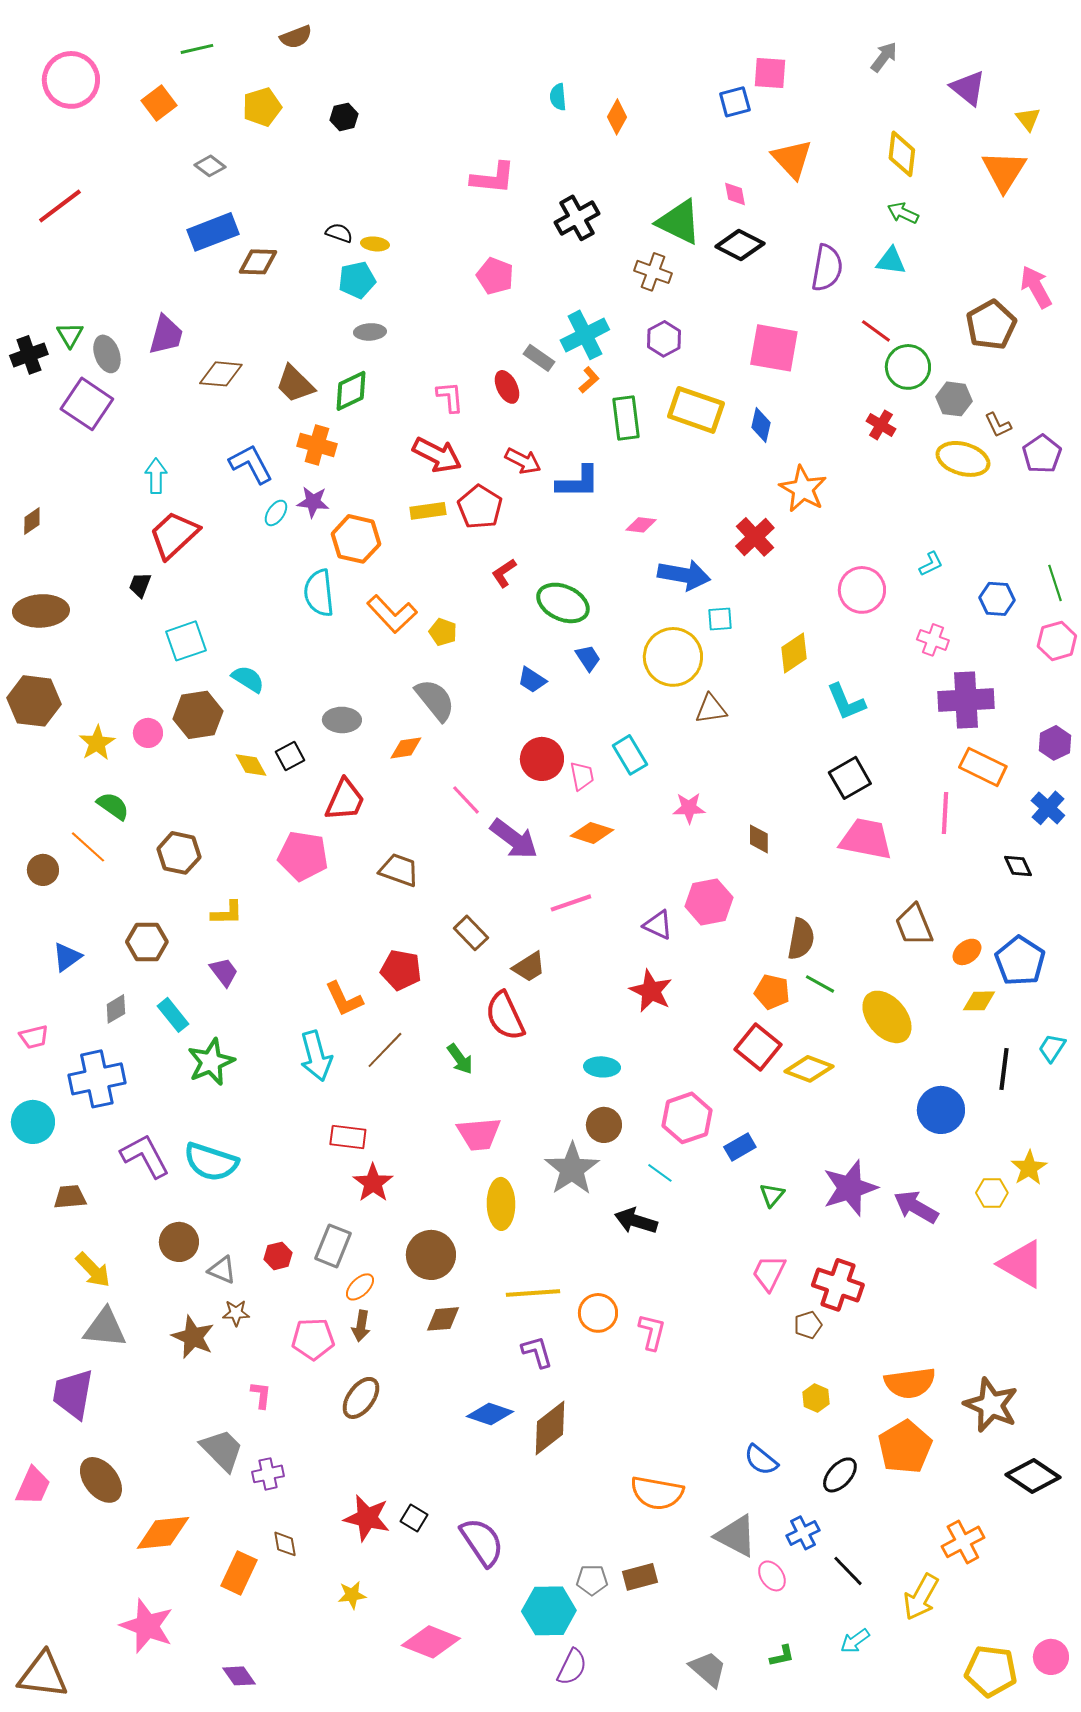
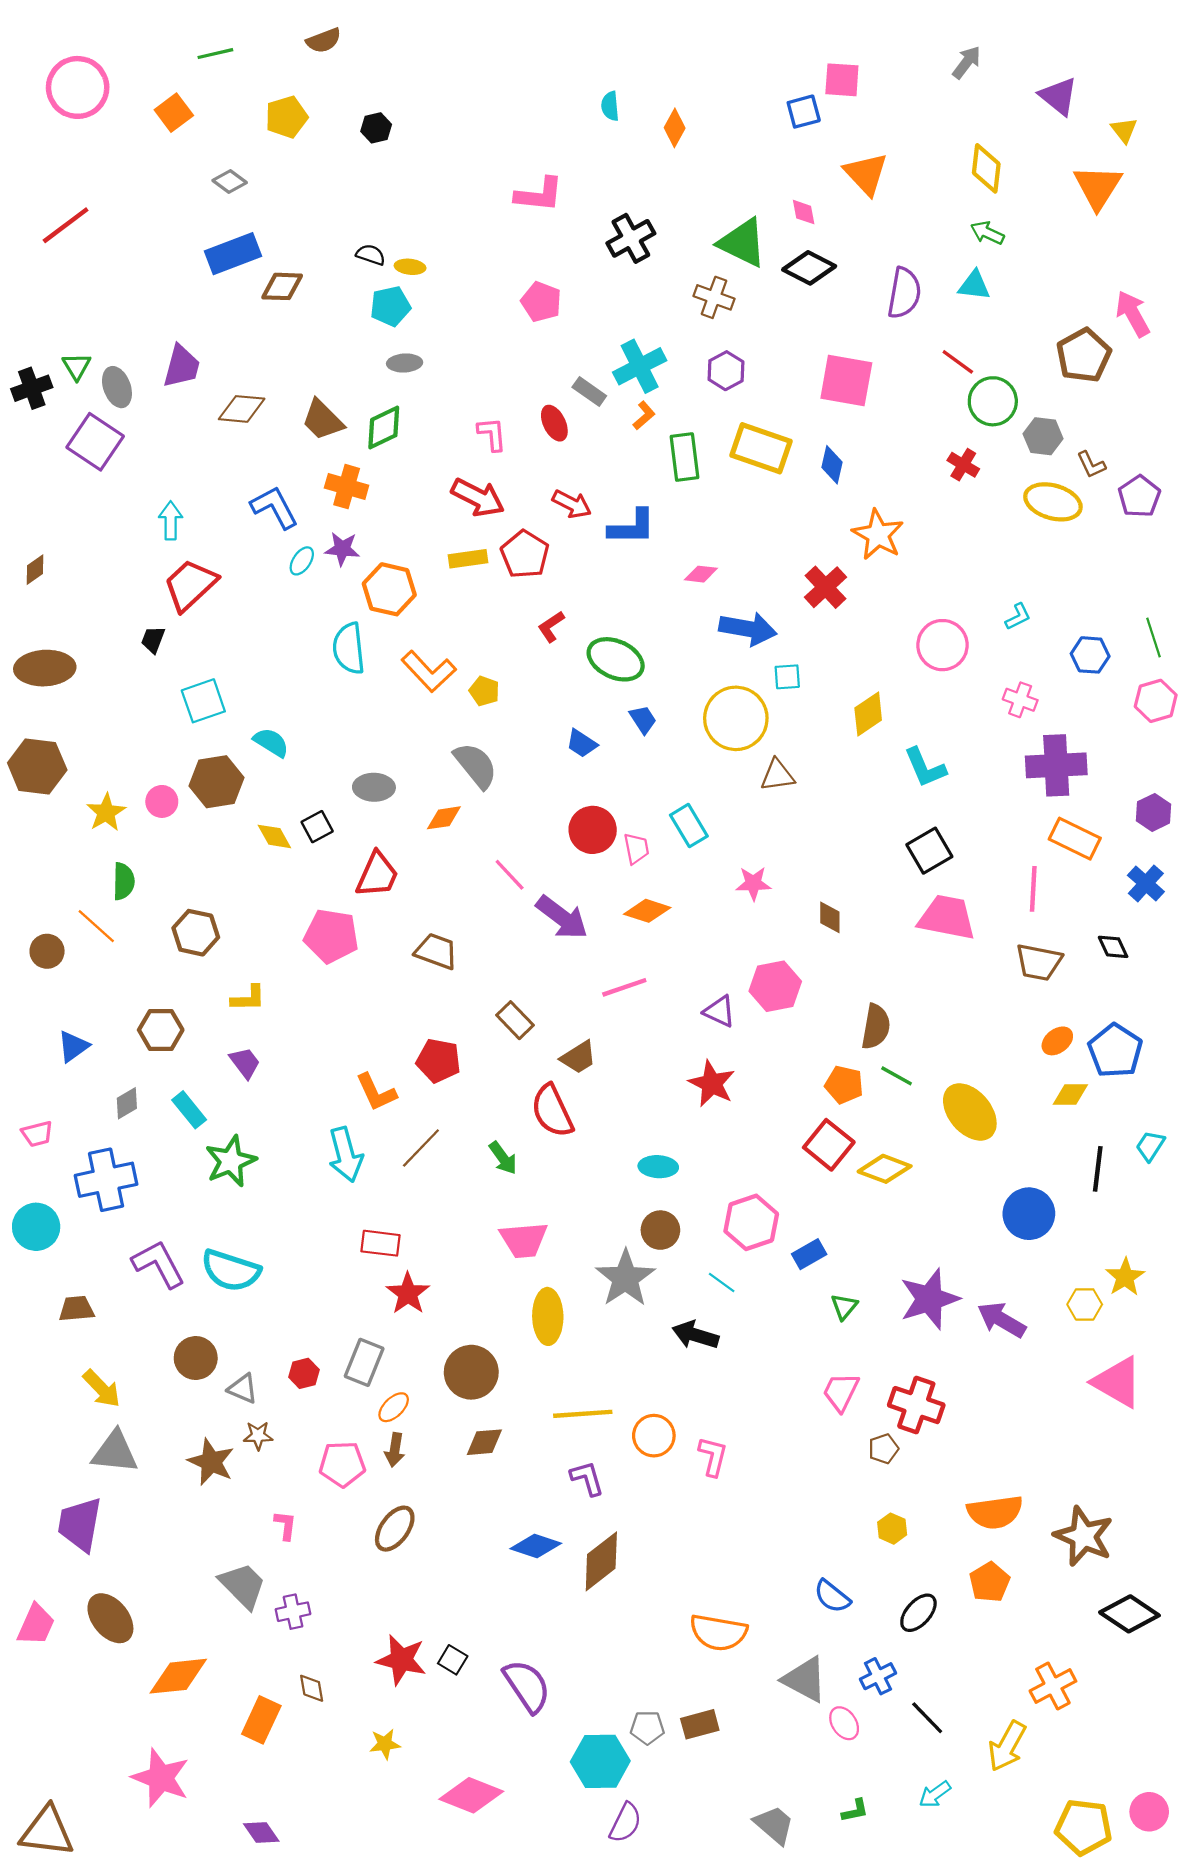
green semicircle: (113, 806) -> (124, 881), turned 56
brown trapezoid: (914, 925) -> (1039, 962), moved, turned -57
orange pentagon: (905, 1447) -> (990, 1582), size x0.7

